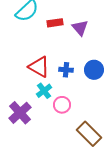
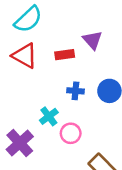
red rectangle: (55, 23) -> (65, 55), moved
red triangle: (39, 67) -> (25, 56), moved

